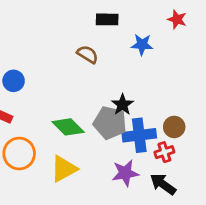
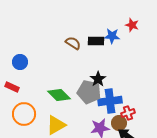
black rectangle: (107, 19) -> (96, 41), moved
red star: (177, 19) -> (132, 25), moved
brown circle: (174, 127) -> (119, 123), moved

